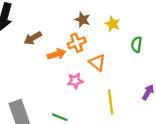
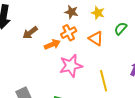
green semicircle: (137, 44) -> (121, 28), turned 40
orange triangle: (97, 63) -> (96, 38), moved
pink star: (75, 81) -> (71, 66), size x1.6

